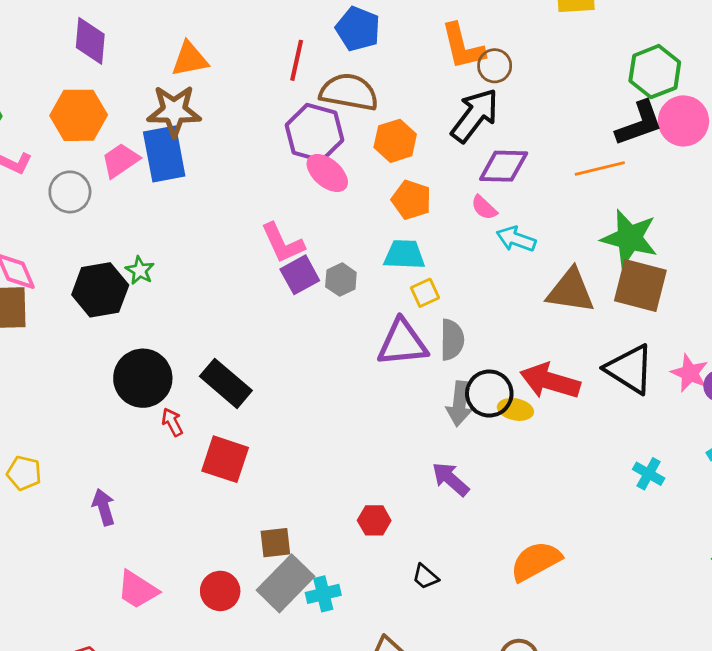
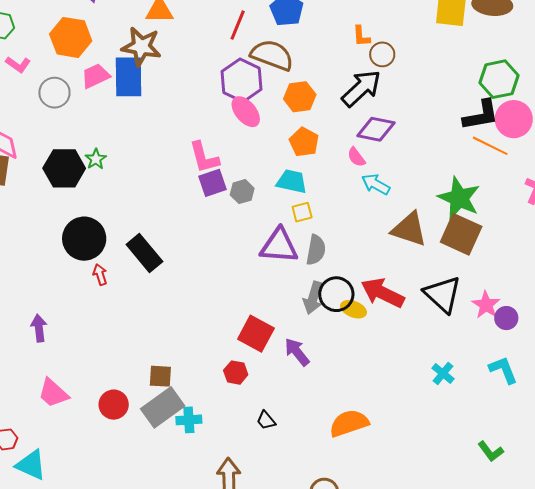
orange L-shape: (463, 46) -> (361, 36), size x0.6
orange line: (600, 169) -> (490, 146), moved, turned 30
red square: (225, 459) -> (256, 334), moved

